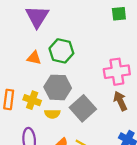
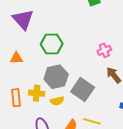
orange triangle: (34, 58) -> (16, 58), moved
pink cross: (117, 72) -> (104, 50), size x0.6

